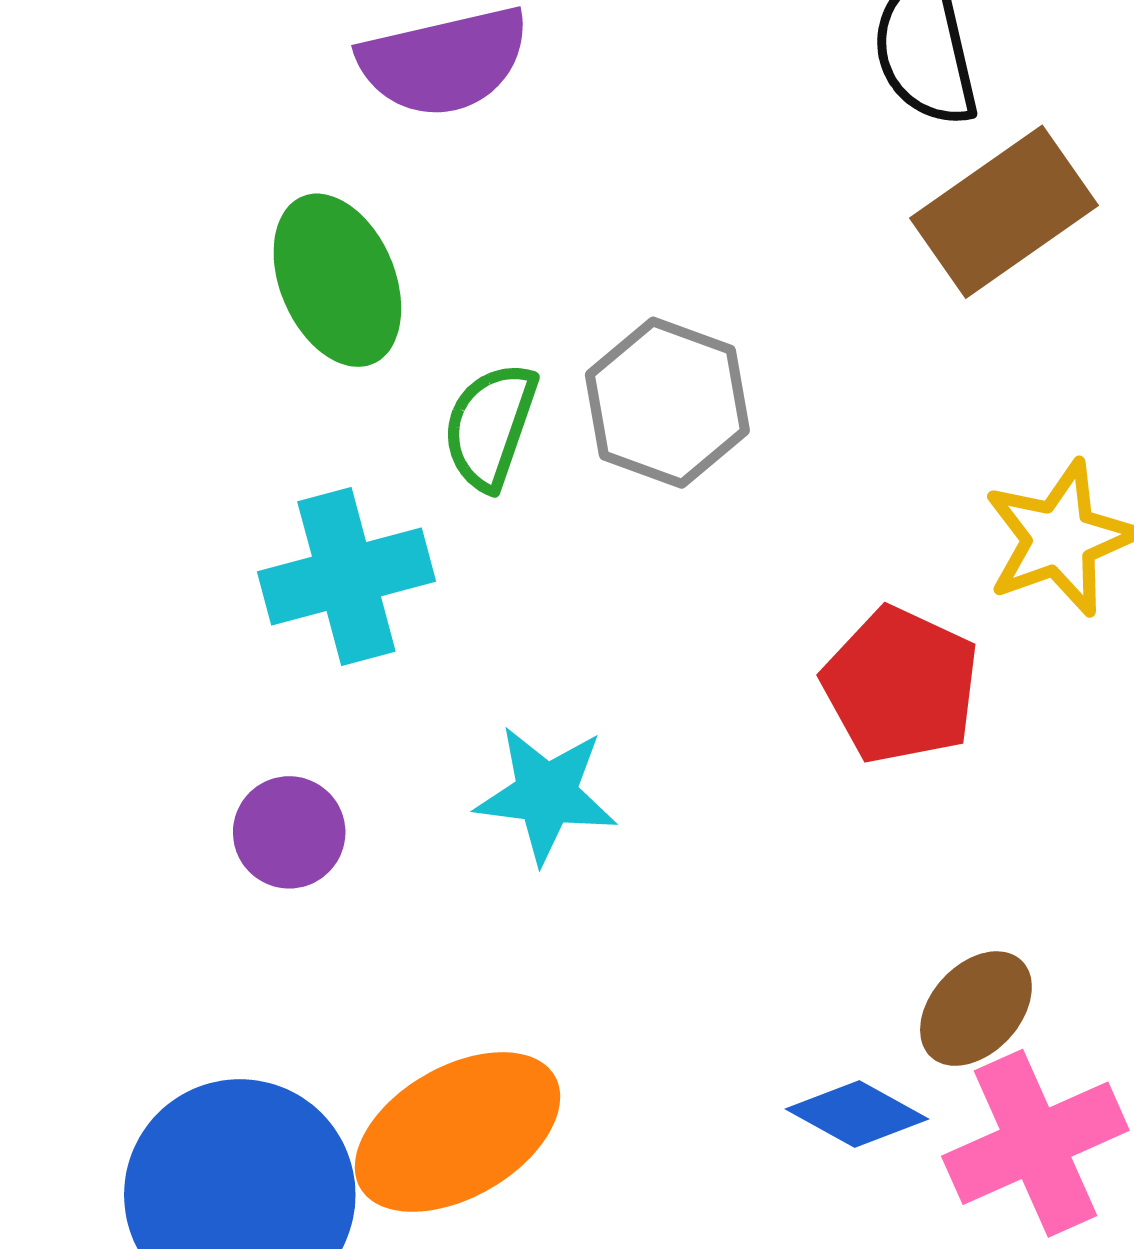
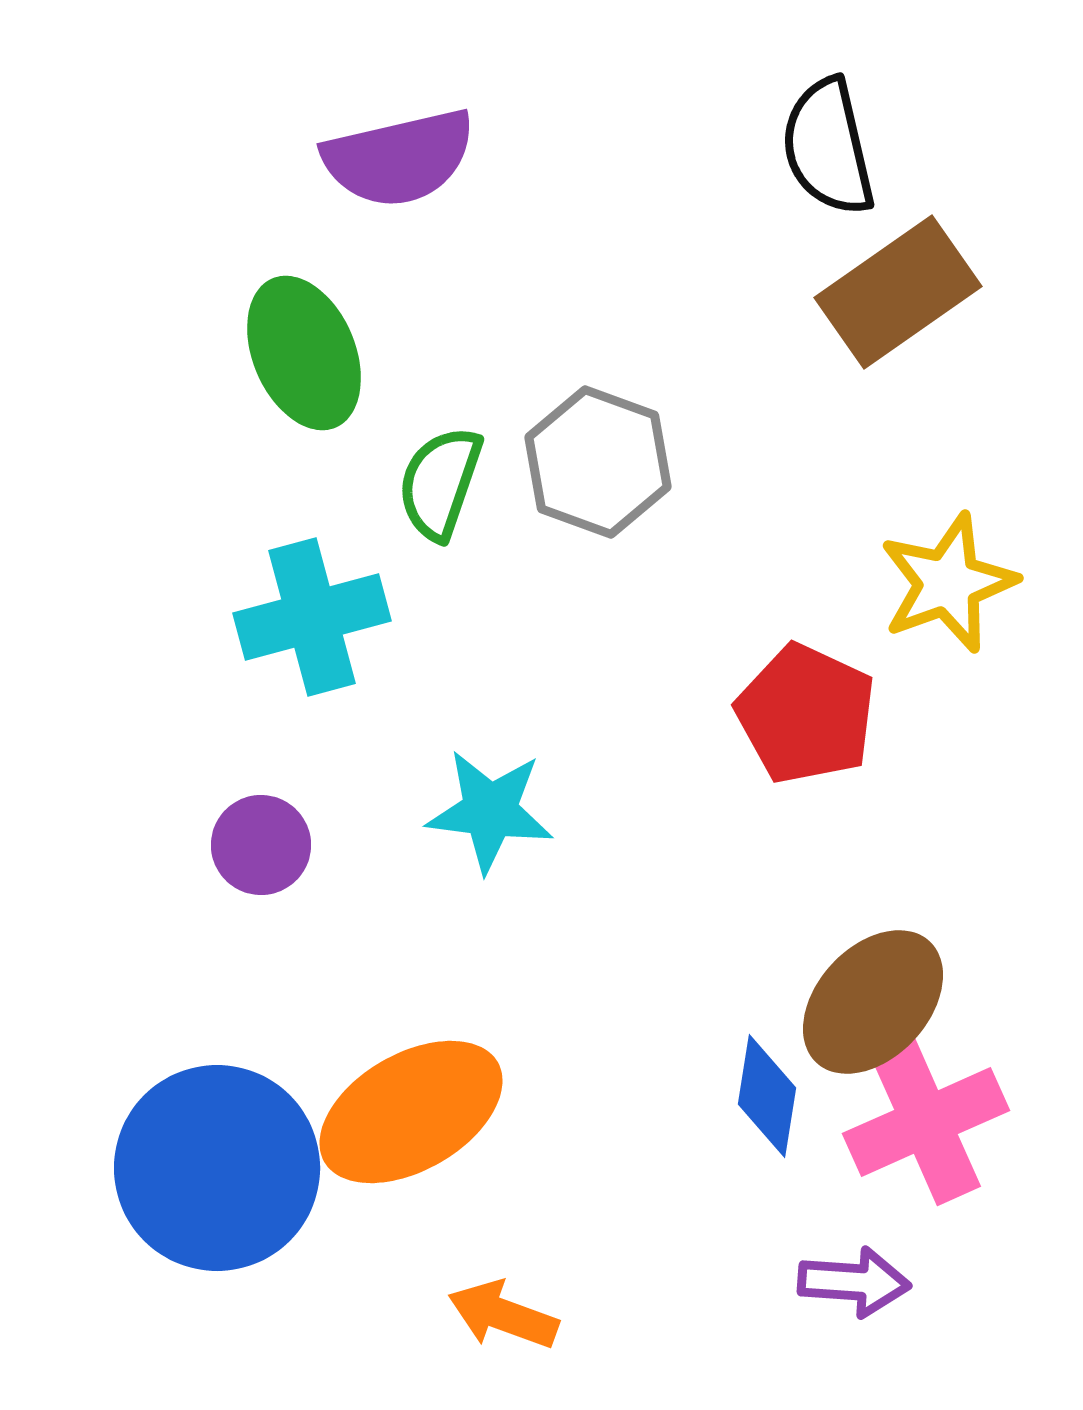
brown ellipse: (976, 1009) -> (873, 1002), size x1.4
blue diamond: (857, 1114) -> (767, 1096), turned 70

